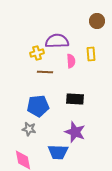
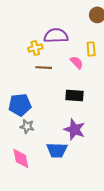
pink semicircle: (71, 61) -> (77, 62), moved, turned -40
blue pentagon: (38, 106) -> (20, 105), moved

